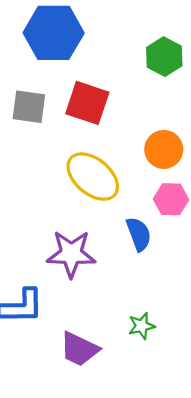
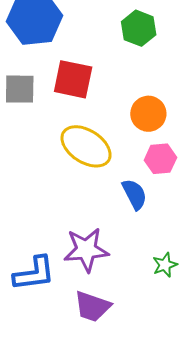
purple star: (71, 254) -> (86, 250), moved
green star: (142, 326) -> (165, 265), moved

